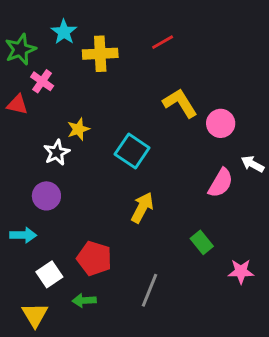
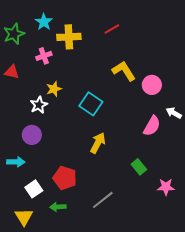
pink cross: (42, 81) -> (44, 56), moved, turned 35
gray line: (150, 290) -> (103, 200), turned 30

